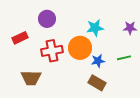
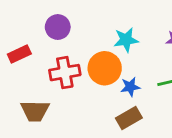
brown rectangle: (97, 83) -> (129, 118), turned -60

